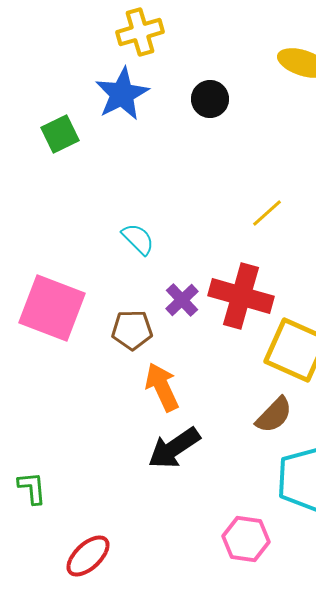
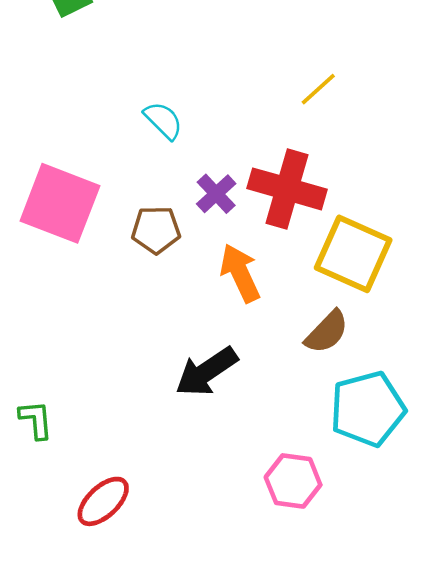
orange arrow: (162, 387) -> (240, 273), moved

